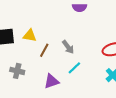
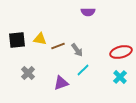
brown line: (44, 50) -> (58, 46), moved, turned 40
gray cross: (17, 71) -> (28, 73), turned 32

